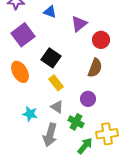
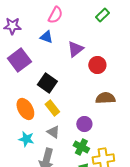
brown semicircle: (95, 68) -> (105, 98), moved, turned -114
orange ellipse: (20, 72) -> (25, 109), moved
green cross: (76, 122) -> (81, 147), moved

